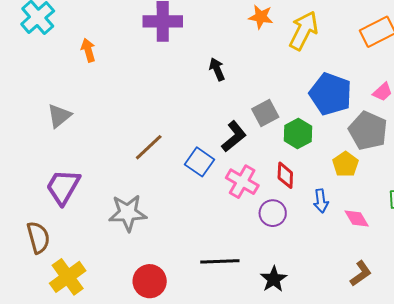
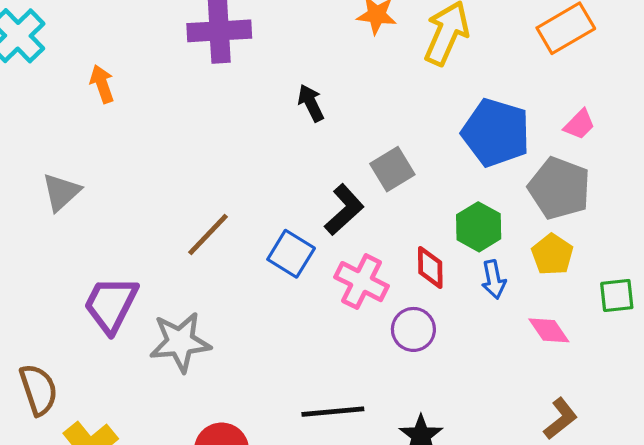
green hexagon: (298, 134) -> (479, 227), moved
yellow pentagon: (345, 164) -> (552, 255), moved
purple trapezoid: (63, 187) -> (111, 305), moved
blue arrow: (321, 201) -> (494, 279), moved

